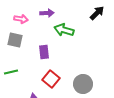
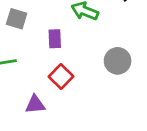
gray circle: (83, 84) -> (118, 61), moved

